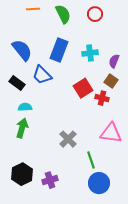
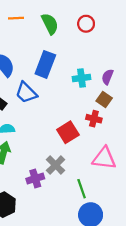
cyan cross: (90, 53) -> (82, 78), moved
red square: (83, 88) -> (68, 132), moved
purple cross: (50, 180) -> (35, 179), moved

